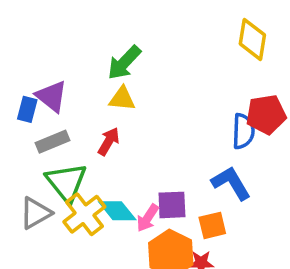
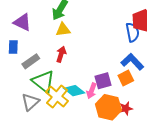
purple triangle: (52, 96) -> (22, 22), moved
orange square: (212, 225) -> (126, 78), moved

